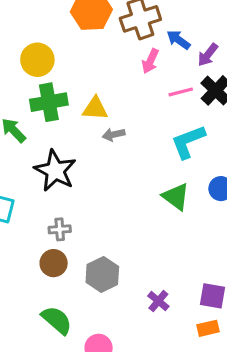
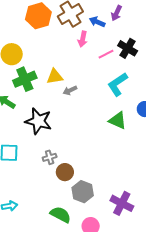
purple arrow: (208, 55) -> (116, 13), moved
brown circle: (54, 263) -> (65, 172), moved
gray hexagon: (102, 274) -> (83, 192), moved
purple cross: (158, 301) -> (122, 203), moved, size x1.6

